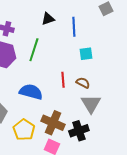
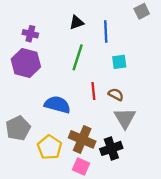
green line: (34, 50) -> (78, 57), moved

